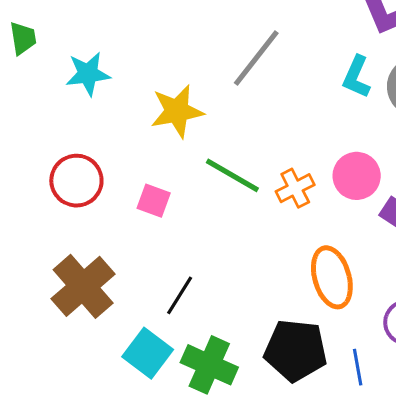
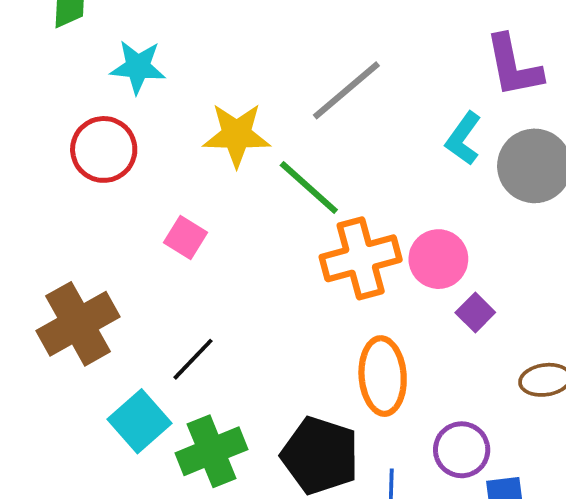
green line: (232, 175) -> (309, 187), moved
red circle: (76, 181) -> (104, 149), moved
orange cross: (295, 188) -> (361, 258), size x1.6
green cross: (209, 365) -> (211, 451), turned 32

